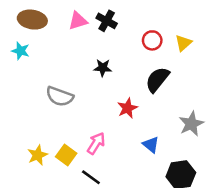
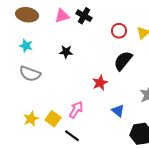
cyan star: (21, 51) -> (26, 46), moved
black star: (103, 68) -> (66, 52), moved
gray semicircle: (60, 96) -> (30, 74), moved

